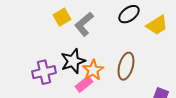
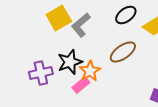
yellow square: (62, 17) -> (59, 18), size x1.4
brown ellipse: (126, 66) -> (123, 52), moved, turned 40

